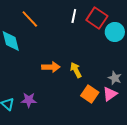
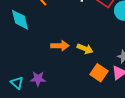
yellow arrow: (76, 70) -> (85, 49), turned 140

